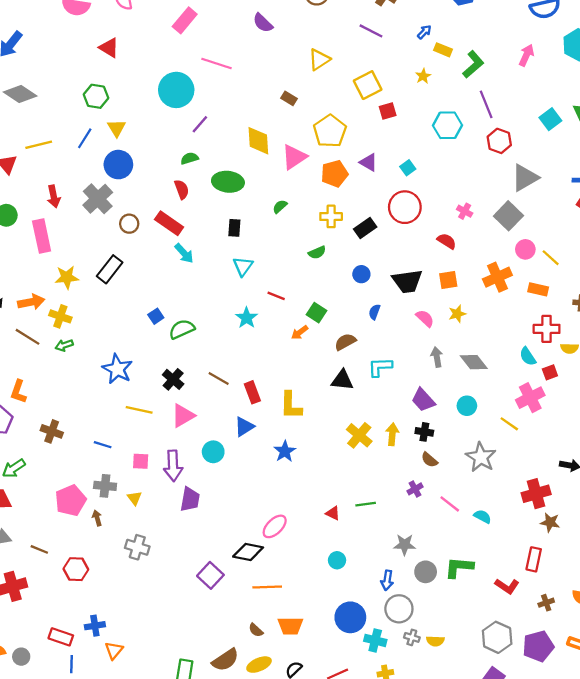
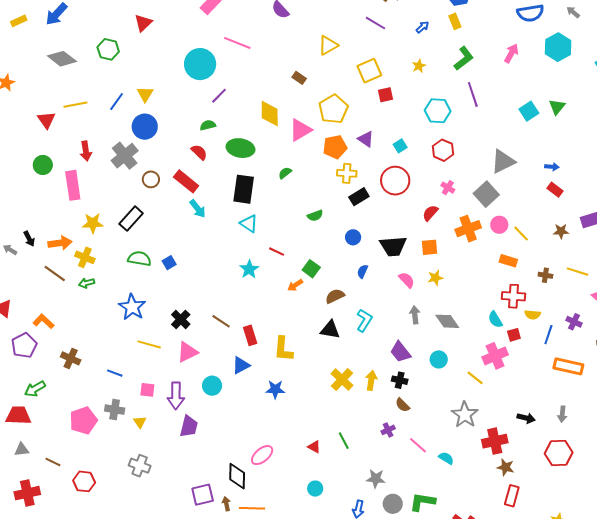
red triangle: (109, 48) -> (143, 23), turned 42
yellow rectangle: (443, 50) -> (455, 21), moved, turned 42
green hexagon: (96, 96) -> (108, 49), moved
red hexagon: (499, 141) -> (443, 150), moved
red semicircle: (182, 189) -> (199, 152), turned -30
yellow cross: (331, 216) -> (347, 173), moved
black rectangle: (234, 228) -> (244, 189), size x1.8
red semicircle: (447, 241) -> (430, 213), turned -84
cyan triangle: (243, 266) -> (249, 224), turned -36
orange cross: (497, 277) -> (468, 229), moved
green semicircle: (182, 329) -> (139, 259), moved, turned 30
cyan L-shape: (380, 367) -> (364, 320), turned 120
orange L-shape: (18, 392) -> (43, 321), turned 110
blue star: (285, 451) -> (275, 389), turned 30
gray star: (481, 457) -> (465, 415), moved
green line: (366, 504) -> (344, 441), turned 66
brown arrow: (97, 518) -> (226, 504), moved
black diamond: (248, 552) -> (237, 476), turned 76
red rectangle: (534, 559) -> (512, 496), moved
purple square: (210, 575) -> (203, 495), turned 30

